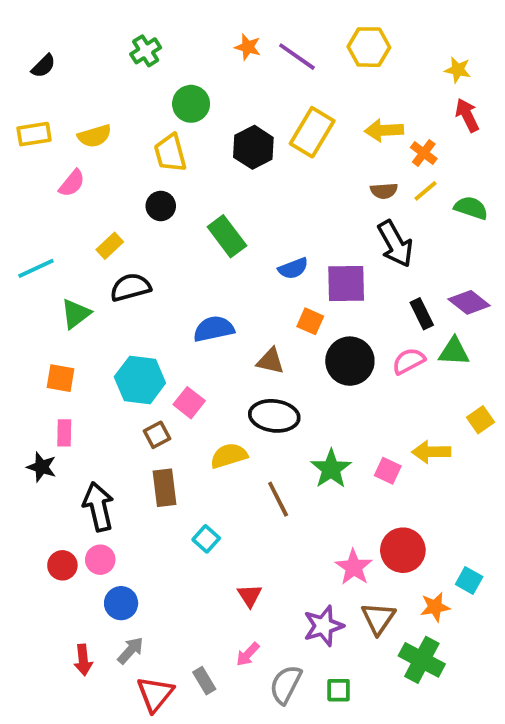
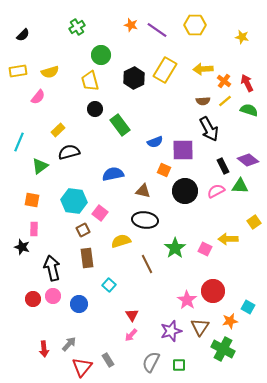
red arrow: (467, 115) -> (247, 83), moved
black circle: (161, 206) -> (95, 109), moved
cyan line: (36, 268) -> (19, 142), turned -42
blue circle: (121, 603) -> (79, 304), moved
pink arrow: (248, 654) -> (131, 335), moved

